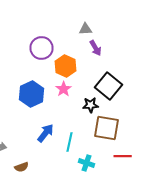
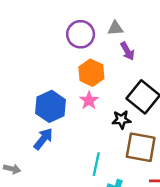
purple circle: (42, 48) -> (81, 34), moved
blue arrow: (46, 133) -> (43, 139), moved

